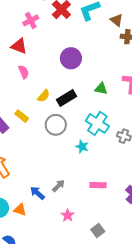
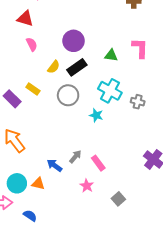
purple circle: (71, 58) -> (74, 41), moved
pink rectangle: (98, 185) -> (98, 163), moved, turned 56

